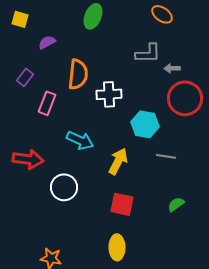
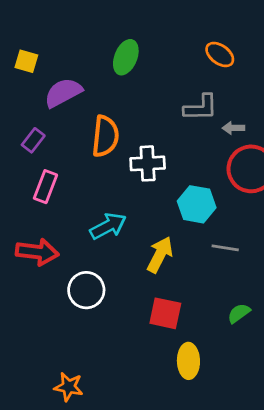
purple semicircle: (47, 42) -> (63, 93), size x1.6
pink rectangle: (47, 103) -> (45, 187), moved
cyan arrow: (80, 140) -> (108, 226), turned -52
yellow ellipse: (117, 247) -> (188, 361), moved

